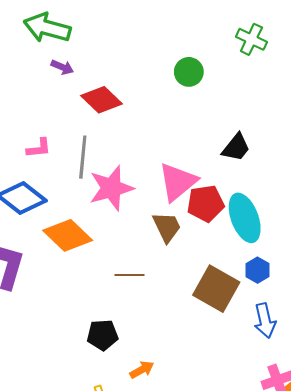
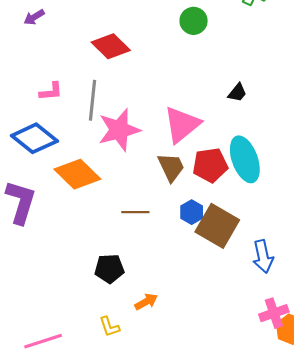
purple arrow: (62, 67) -> (34, 17), moved, turned 125
black trapezoid: (236, 147) -> (237, 93), size x0.7
red pentagon: (206, 203) -> (210, 165), moved
blue hexagon: (258, 270) -> (192, 212), moved

